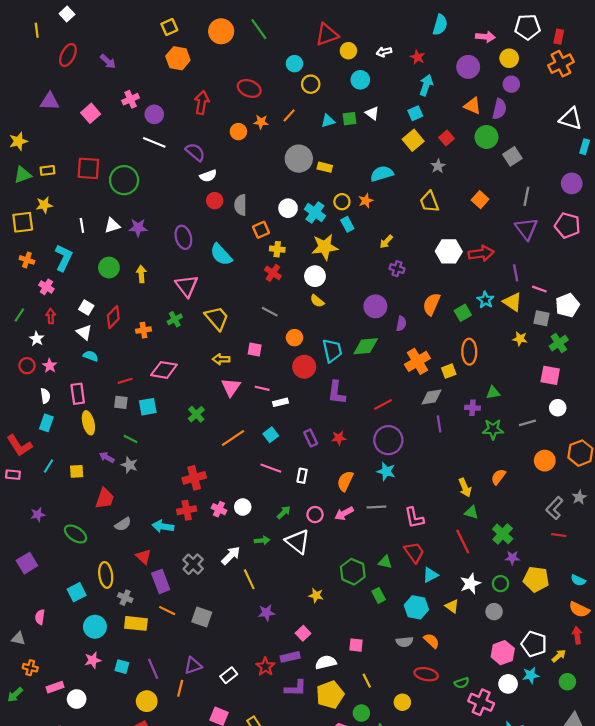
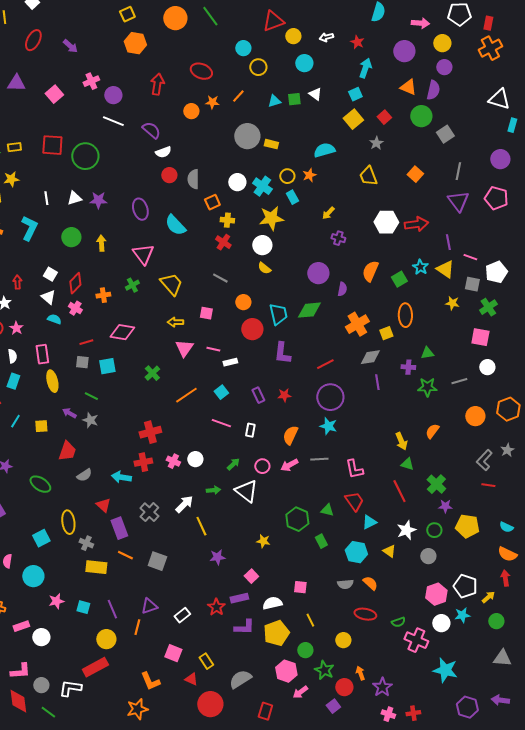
pink cross: (46, 287) -> (75, 308), moved
cyan circle: (95, 627) -> (33, 576), moved

